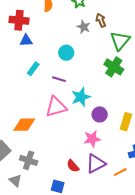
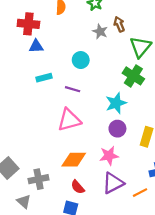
cyan rectangle: (33, 69) -> (44, 78), turned 40
cyan star: (81, 97) -> (116, 103), moved
orange diamond: (24, 125) -> (74, 160), moved
gray cross: (29, 160) -> (39, 179), turned -30
red semicircle: (73, 166) -> (78, 187), moved

